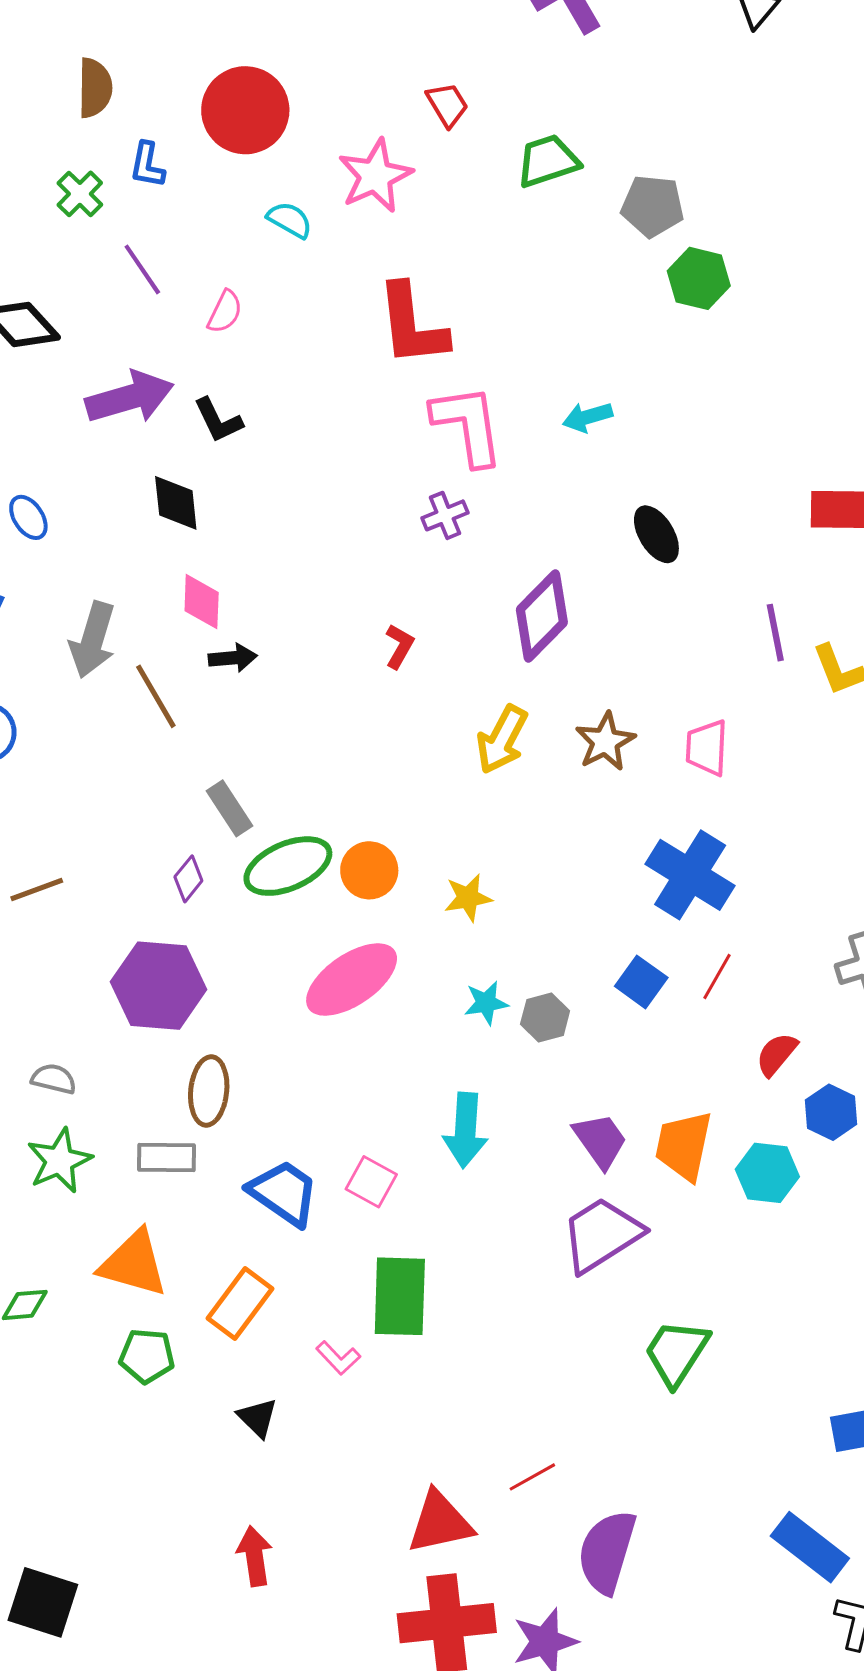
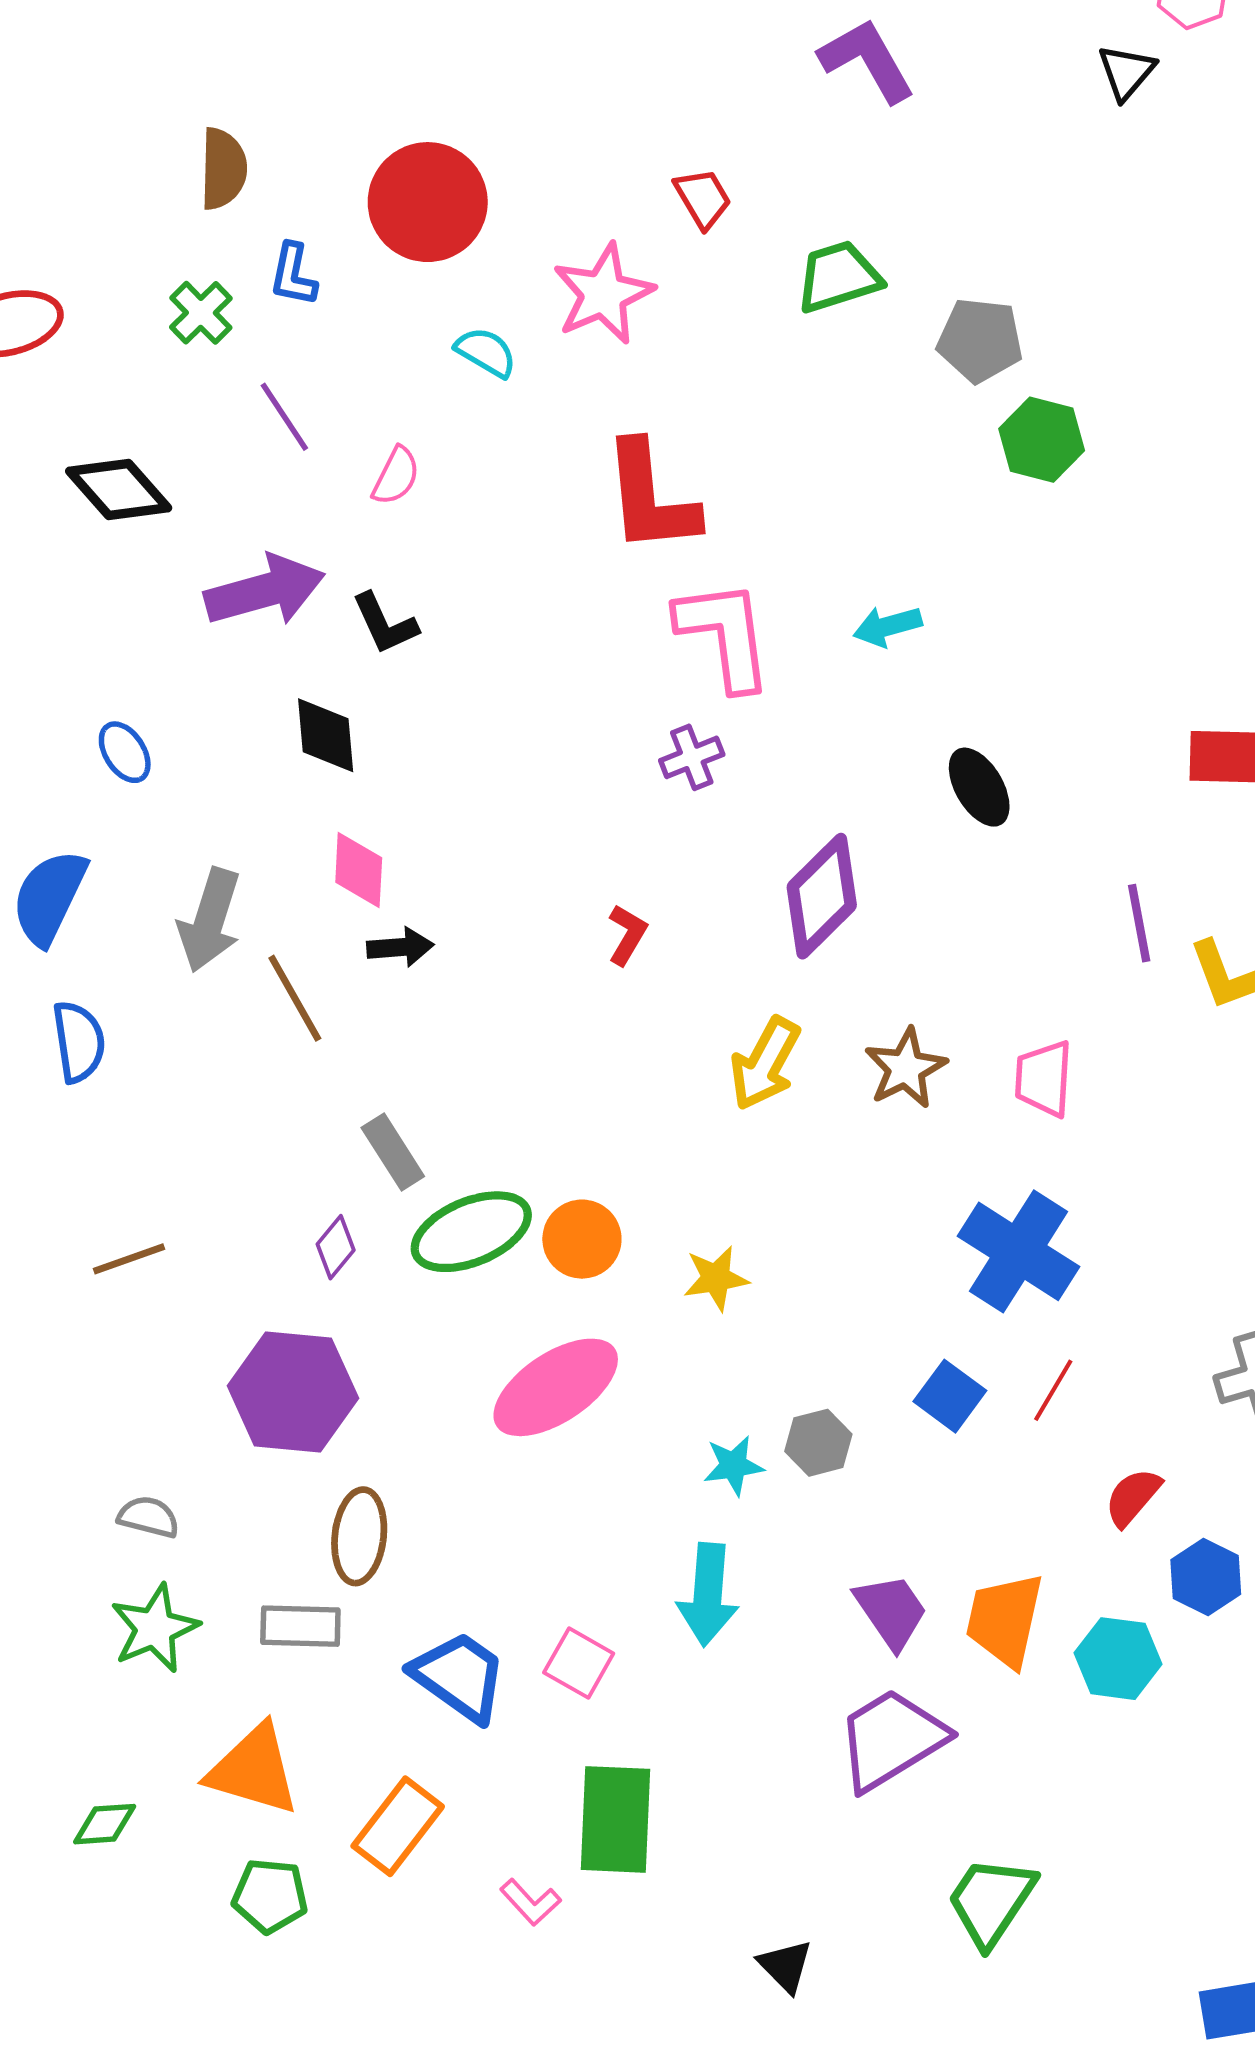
cyan star: (486, 1003) -> (734, 1465), moved
black triangle: (258, 1418) -> (785, 1966), moved

